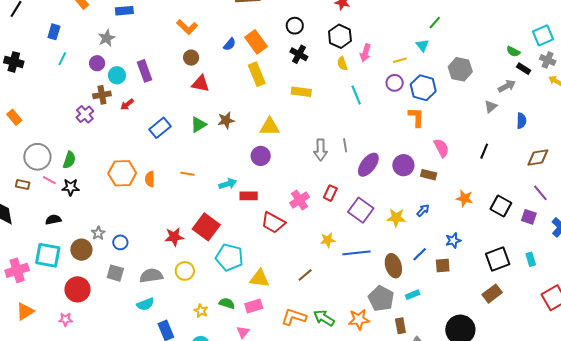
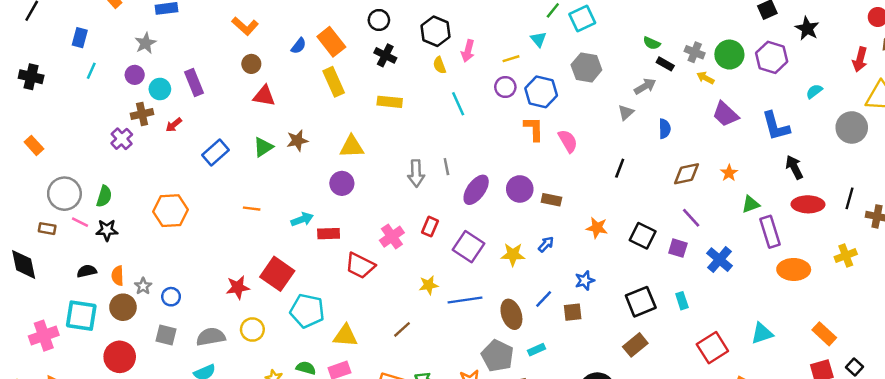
cyan square: (543, 35) -> (582, 19), moved
pink semicircle: (441, 148) -> (568, 141), moved
orange semicircle: (150, 179) -> (118, 276), moved

